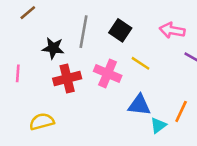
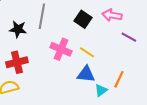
black square: (120, 30) -> (83, 19), moved
yellow line: (141, 63) -> (87, 52), moved
red cross: (67, 78) -> (17, 62), moved

